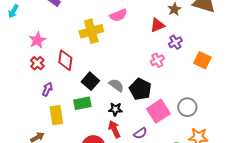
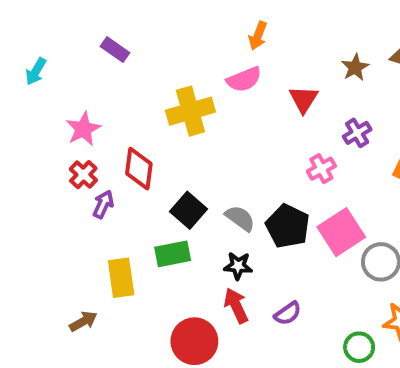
red triangle: (157, 25) -> (304, 99), moved, turned -35
purple arrow: (47, 89) -> (103, 204), moved
pink square: (158, 111) -> (341, 232), moved

